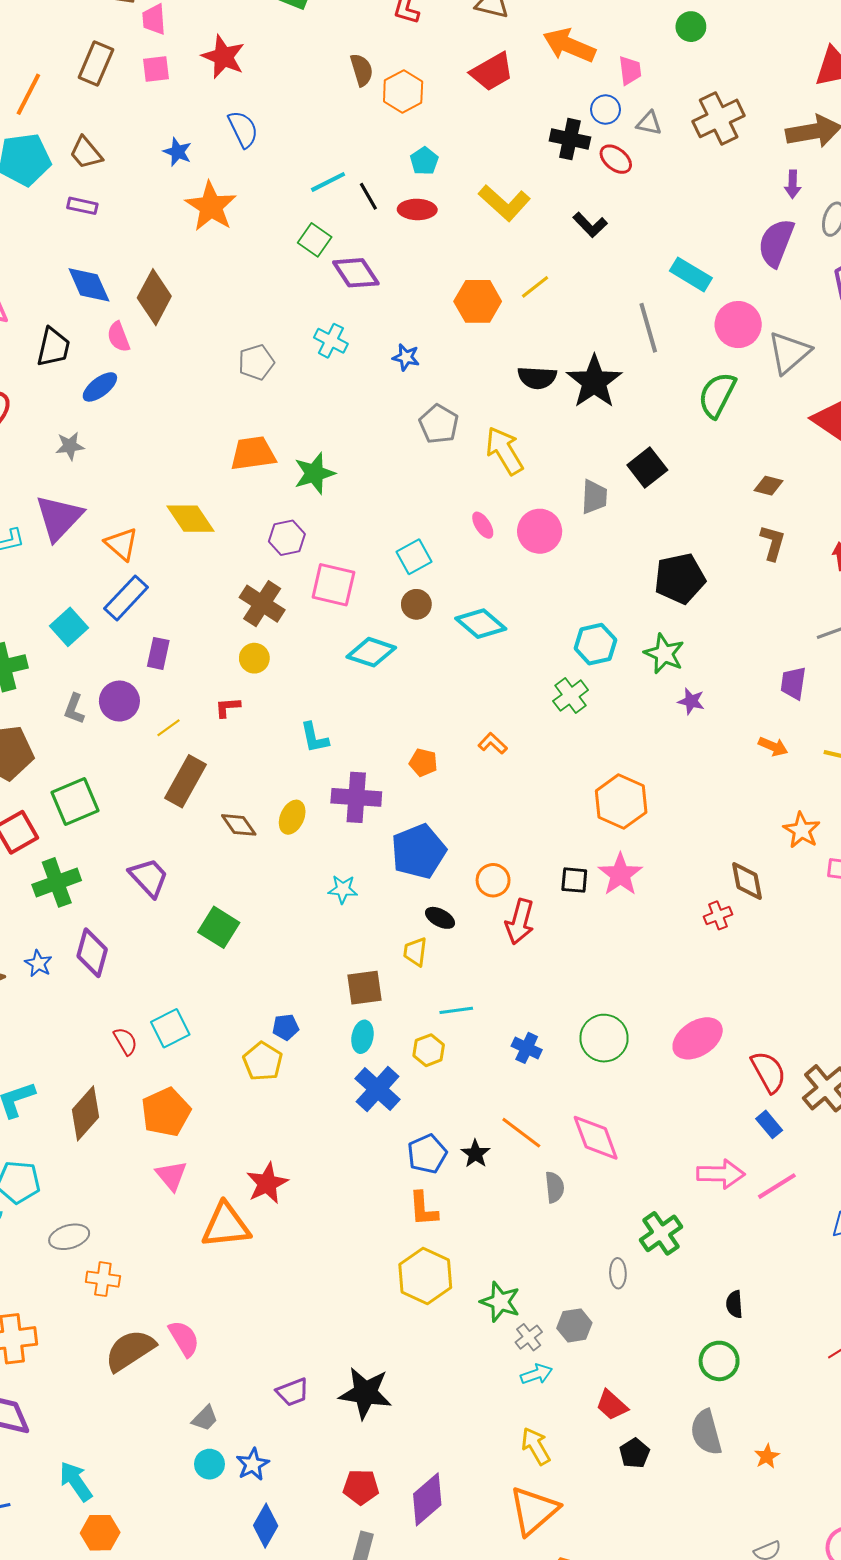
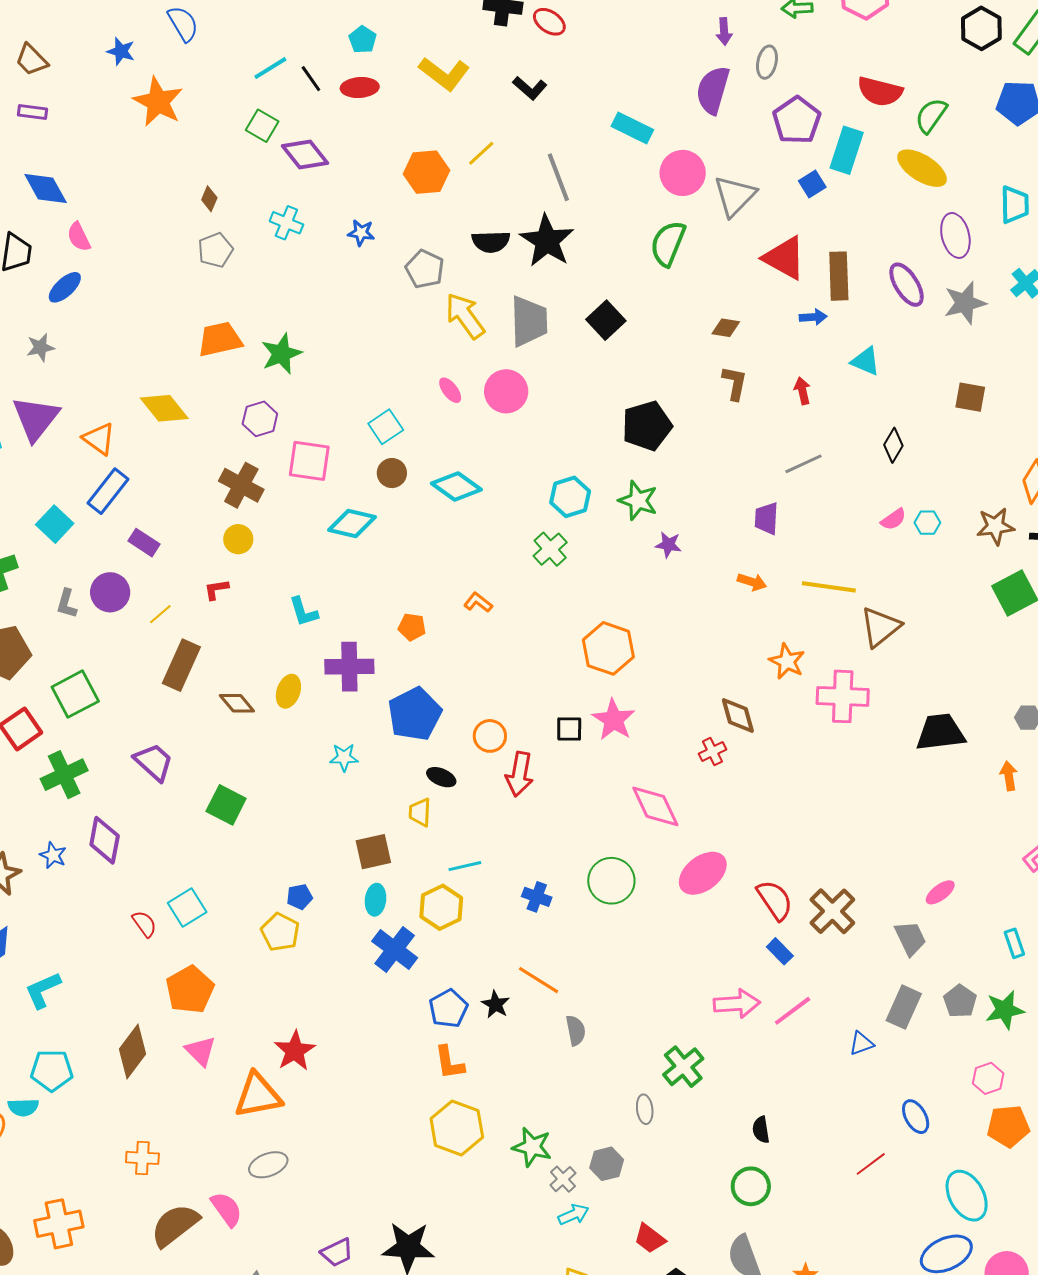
brown diamond: (154, 297) -> (209, 199), moved, size x0.5
gray line: (648, 328) -> (558, 177), moved
gray pentagon: (439, 424) -> (425, 269), moved
gray trapezoid: (594, 497) -> (529, 321), moved, size x1.5
purple rectangle: (158, 653) -> (144, 543), turned -64
yellow hexagon: (429, 1050) -> (441, 907), size x1.4
brown diamond: (86, 1113) -> (133, 1051), moved
pink diamond: (596, 1138) -> (655, 806), moved
gray ellipse: (69, 1237) -> (268, 1165), moved

